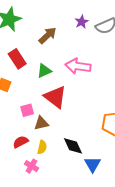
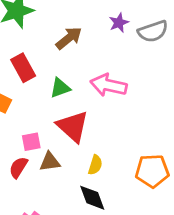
red semicircle: (21, 142) -> (18, 167), moved, turned -35
yellow semicircle: (42, 147) -> (95, 165), moved

